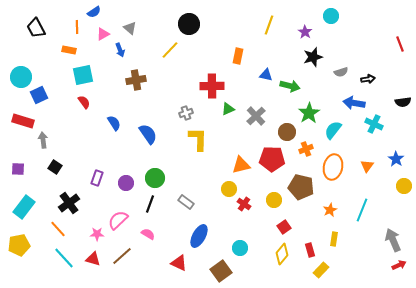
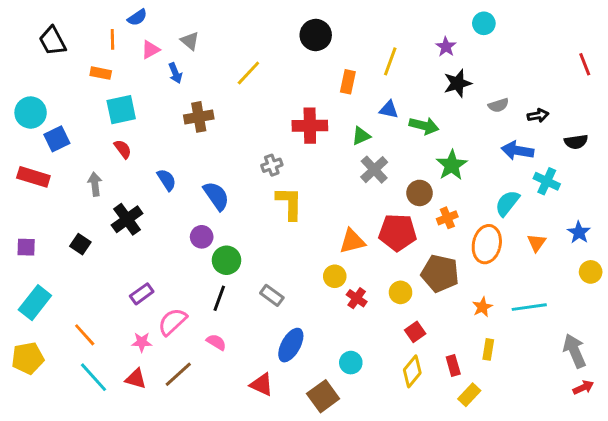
black circle: (189, 24) -> (316, 35), moved
yellow line: (269, 25) -> (390, 61), moved
black semicircle: (403, 102) -> (576, 142), moved
green triangle: (228, 109) -> (361, 136), moved
cyan semicircle: (333, 130) -> (507, 203), moved
gray arrow: (43, 140) -> (95, 184), moved
purple rectangle: (97, 178) -> (142, 294), moved, turned 35
purple circle: (126, 183) -> (202, 237), moved
black cross: (69, 203) -> (127, 219), moved
cyan line: (362, 210) -> (529, 307), turned 60

